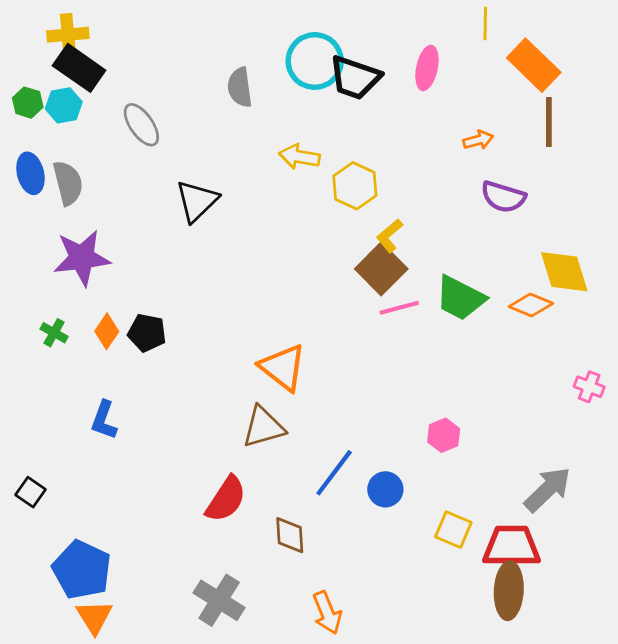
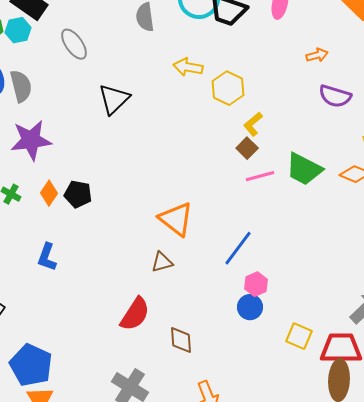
brown square: (381, 269) -> (247, 148), size x0.6
brown triangle: (263, 427) -> (162, 262), size x0.7
pink hexagon: (444, 435) -> (256, 284), moved
blue line: (334, 473) -> (238, 248), moved

